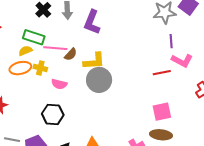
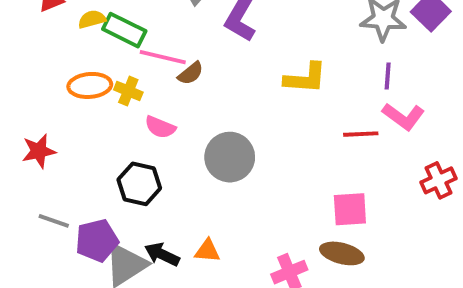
yellow semicircle: (25, 51) -> (92, 19), moved
yellow L-shape: (94, 61) -> (305, 78), moved
gray circle: (99, 80) -> (230, 157), moved

